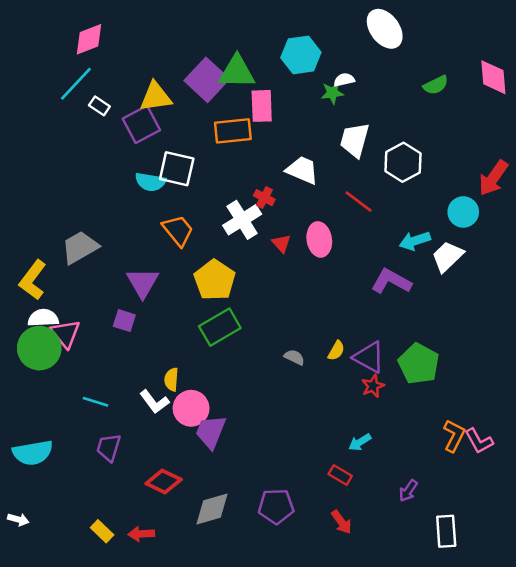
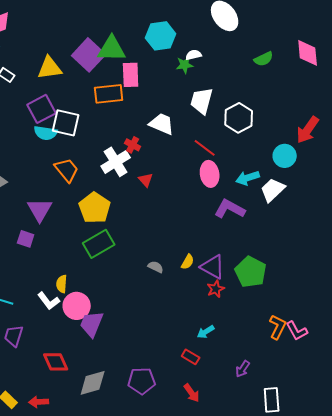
purple square: (141, 124) -> (42, 109), moved
pink ellipse: (319, 239) -> (210, 174), moved
red diamond: (164, 482) -> (56, 362), turned 40

